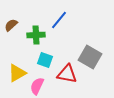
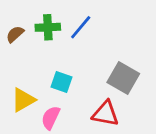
green cross: (36, 35) -> (48, 27), moved
red triangle: (67, 74) -> (105, 114), moved

